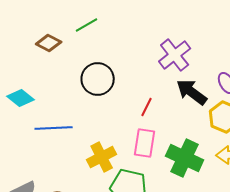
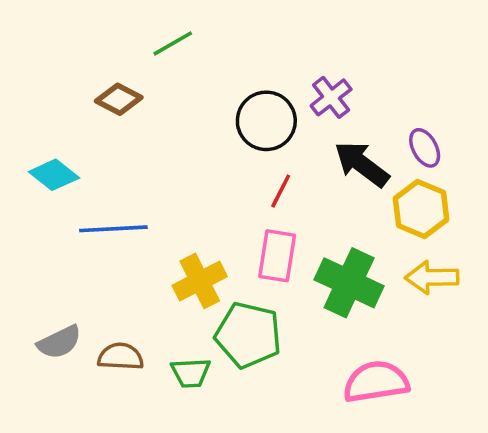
brown diamond: (49, 43) -> (119, 99), moved
purple cross: (175, 55) -> (331, 97), size x0.7
black circle: (98, 79) -> (266, 121), moved

